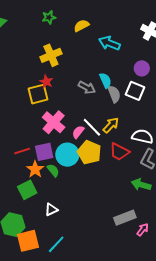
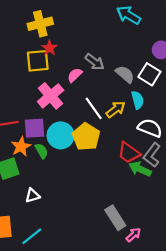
yellow cross: (51, 55) -> (40, 24), moved
cyan semicircle: (105, 80) -> (138, 100), moved
gray semicircle: (114, 94) -> (125, 74), turned -36
pink semicircle: (78, 132) -> (75, 75), moved
red trapezoid: (119, 152) -> (129, 153), moved
green arrow: (141, 185) -> (140, 169), moved
gray rectangle: (125, 218) -> (115, 218), turned 70

